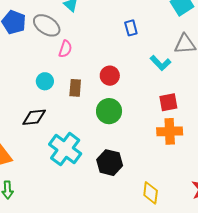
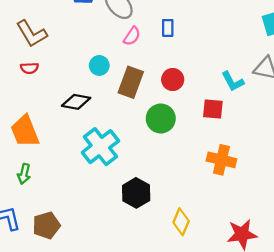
blue rectangle: (131, 28) -> (168, 28), moved
brown rectangle: (75, 88) -> (131, 82), size x1.5
red square: (168, 102) -> (213, 109), moved
black hexagon: (110, 163) -> (136, 193), moved

